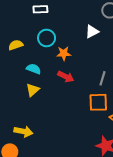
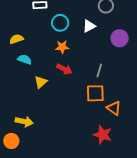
cyan circle: (47, 38) -> (60, 23), moved
cyan semicircle: (34, 69) -> (25, 59), moved
yellow triangle: (33, 90) -> (41, 82), moved

